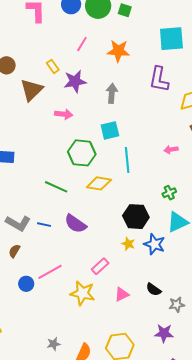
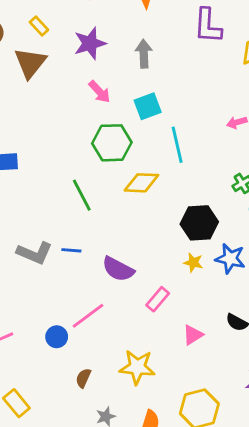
yellow rectangle: (53, 66) -> (39, 26), moved
pink arrow: (64, 114) -> (99, 92), moved, turned 48
green line: (56, 187) -> (82, 195), turned 45
purple semicircle: (75, 224) -> (118, 269), moved
brown semicircle: (14, 251) -> (83, 378), moved
yellow star: (82, 293) -> (137, 367), moved

